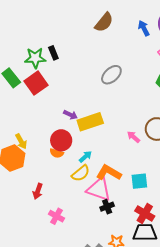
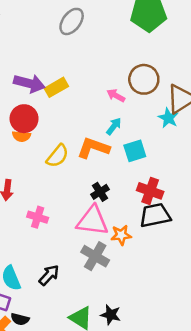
purple arrow: (70, 115) -> (29, 83), size x1.6
yellow rectangle: (90, 122) -> (56, 87), size x0.7
cyan arrow: (85, 157) -> (114, 126), moved
pink triangle: (99, 189) -> (92, 221), moved

